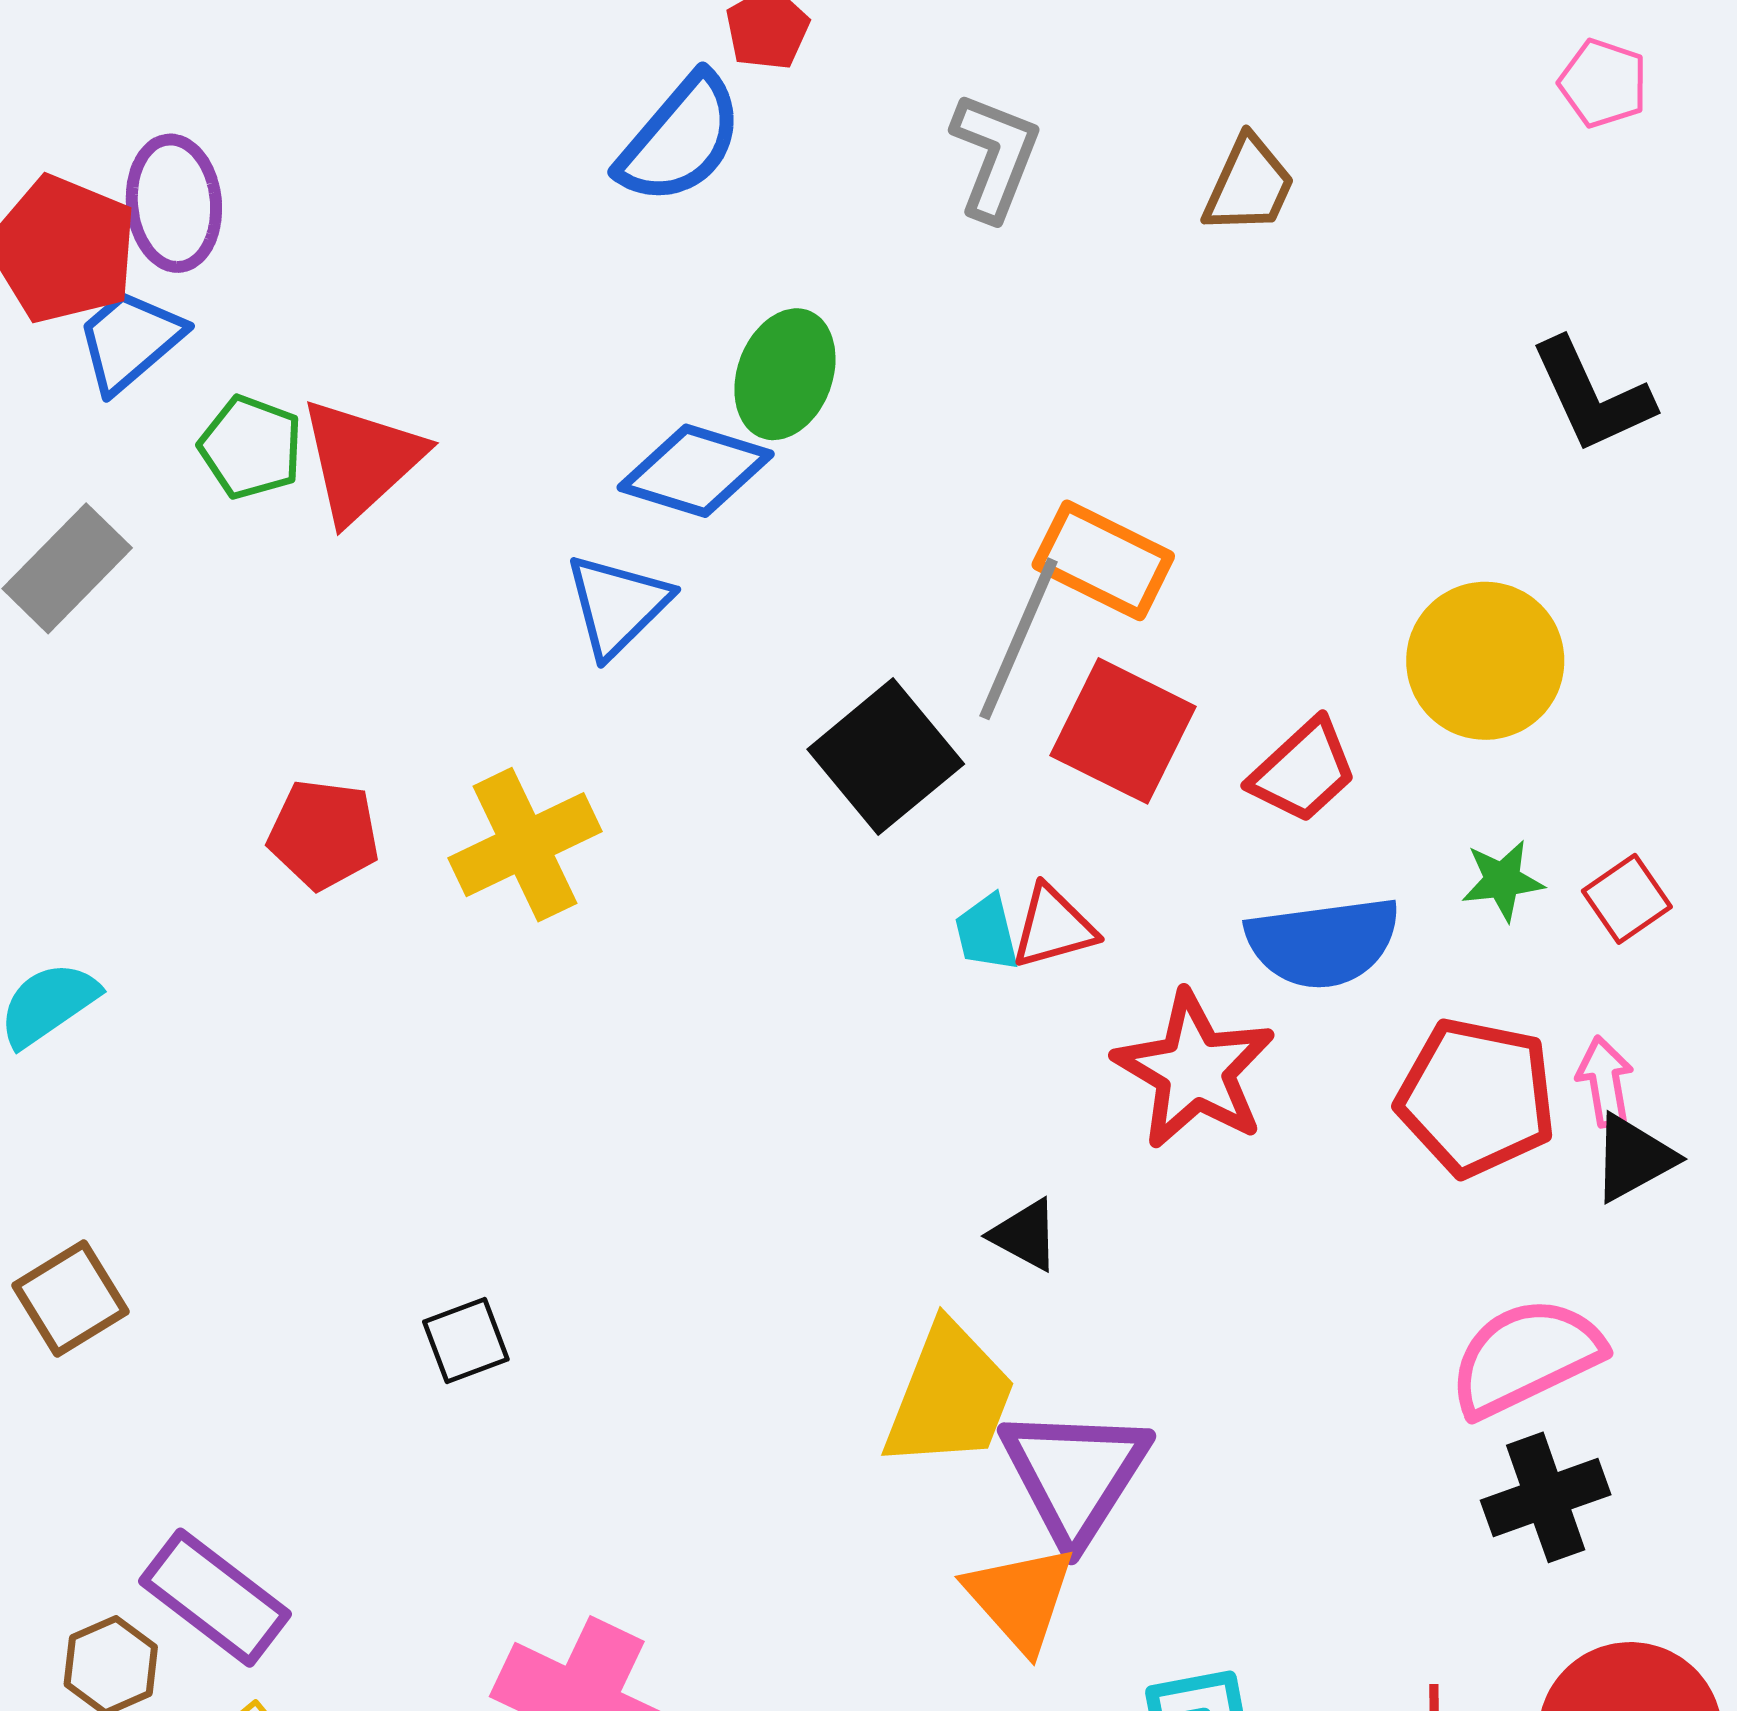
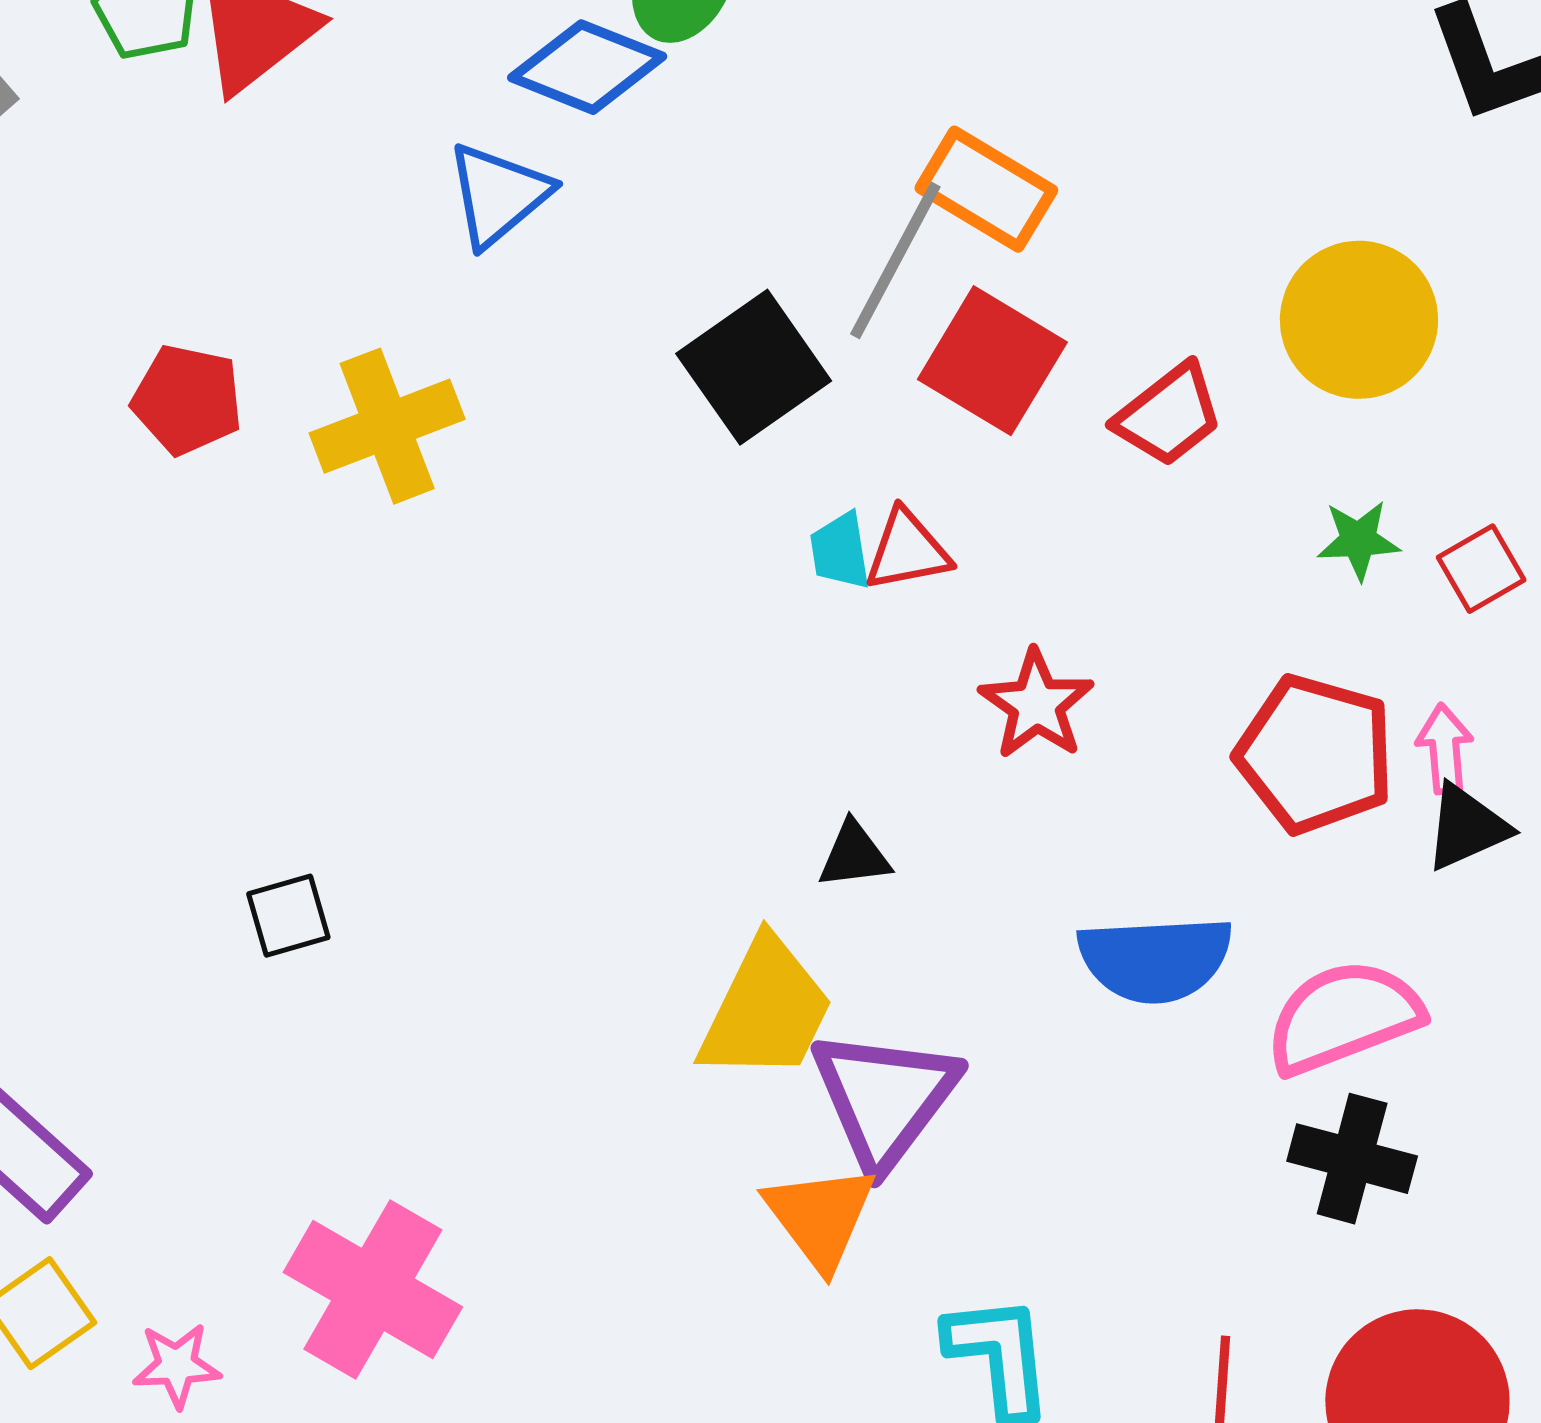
blue semicircle: (1323, 942) -> (1155, 959), moved
red star: (1195, 1070) -> (1036, 704), size x0.7
black triangle: (1025, 1235) -> (854, 855), turned -40
black cross: (1546, 1497) -> (1352, 1159), turned 30

